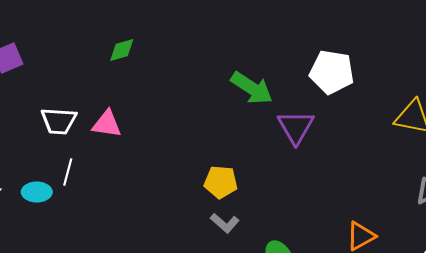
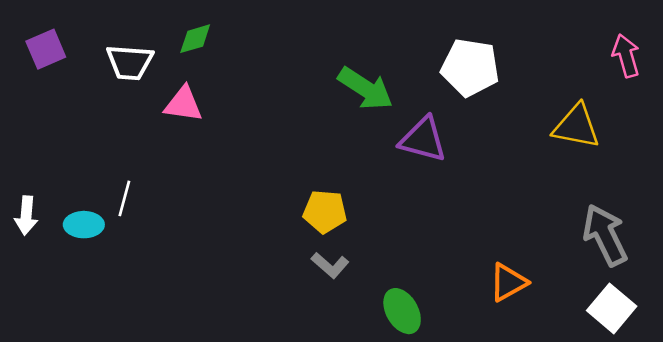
white trapezoid: (59, 121) -> (130, 62), moved
pink triangle: (107, 124) -> (183, 104), moved
purple triangle: (296, 127) -> (423, 139), turned -45

